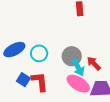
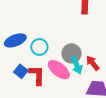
pink ellipse: (78, 84) -> (59, 70), moved

